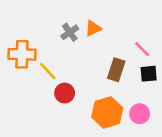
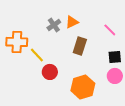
pink line: (142, 49) -> (110, 30), moved
brown rectangle: (116, 70) -> (80, 46), moved
pink circle: (140, 114) -> (115, 76), moved

